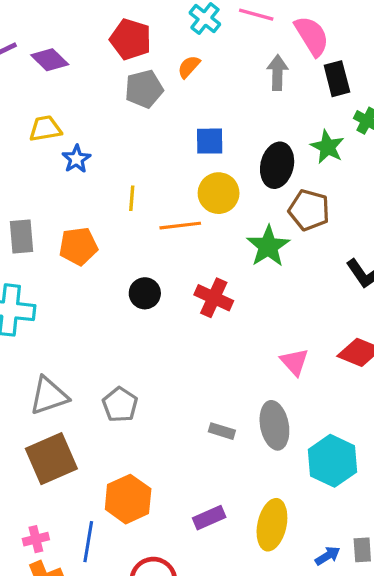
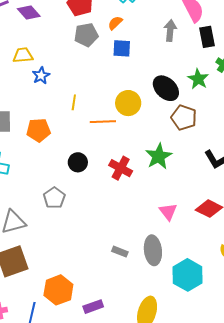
blue square: (210, 141) -> (122, 48), moved
black ellipse: (277, 165) -> (166, 88), turned -64
green star: (268, 246) -> (159, 156), moved
gray pentagon: (120, 405) -> (54, 198), moved
purple rectangle: (209, 518) -> (93, 307), moved

